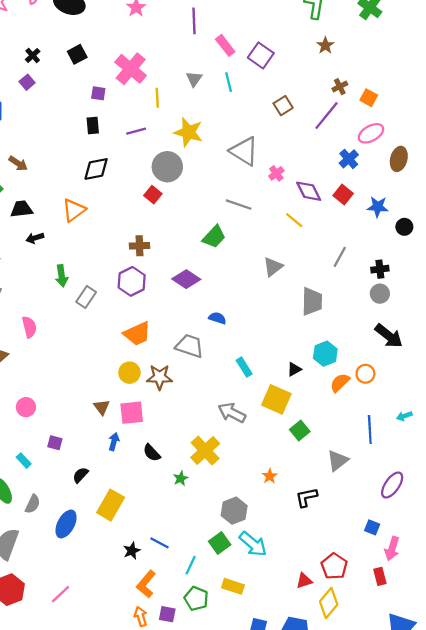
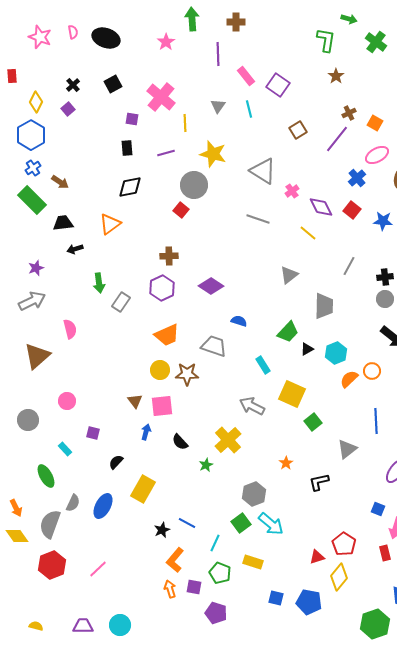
green trapezoid: (214, 237) -> (288, 332), moved
black triangle: (294, 369) -> (307, 349), moved
gray semicircle: (33, 504) -> (73, 503), moved

